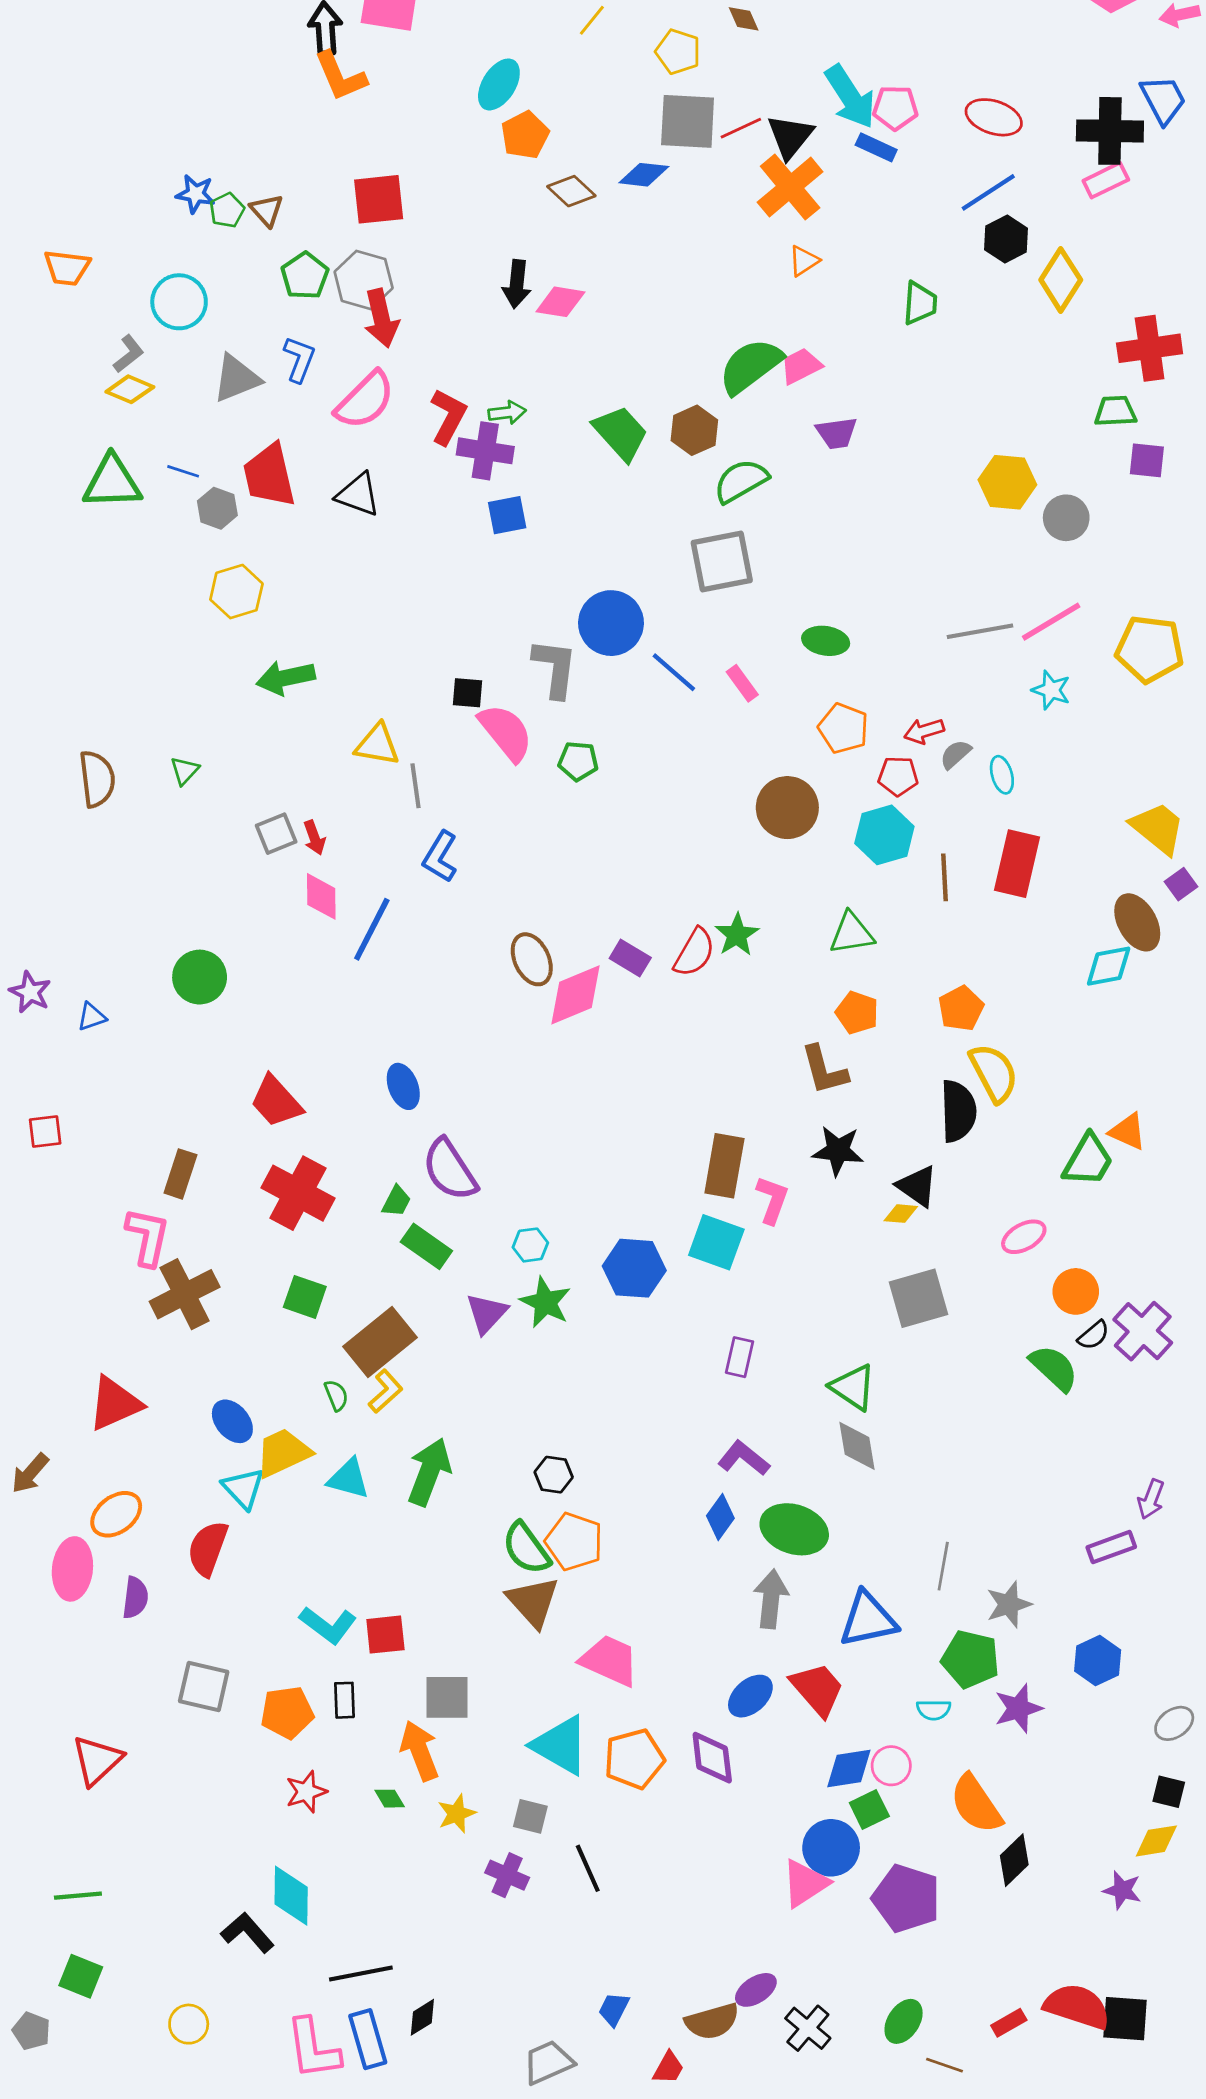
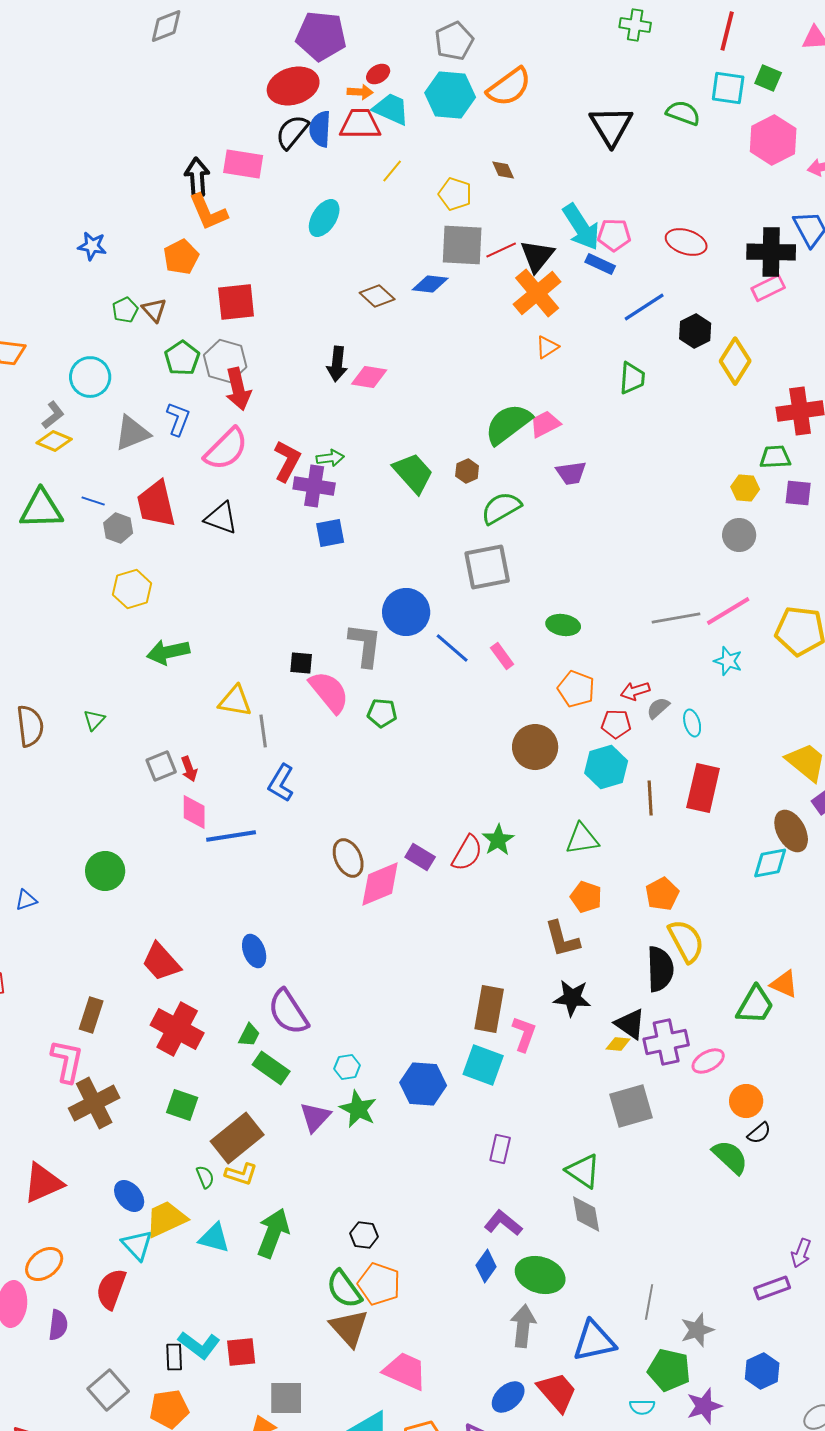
orange pentagon: (525, 135) -> (181, 257), moved
blue line: (988, 192) -> (644, 307), moved
blue star: (195, 194) -> (92, 246), moved
brown hexagon: (694, 430) -> (467, 471), size x0.7
yellow hexagon: (1007, 482) -> (745, 488), moved, size x0.7
blue line: (372, 929) -> (231, 836), turned 54
purple cross: (1143, 1331) -> (666, 1042), moved, turned 36
yellow L-shape: (385, 1391) -> (241, 1174), turned 60
gray square: (204, 1686) -> (108, 1390), turned 36
black rectangle: (344, 1700) -> (174, 1357), moved

